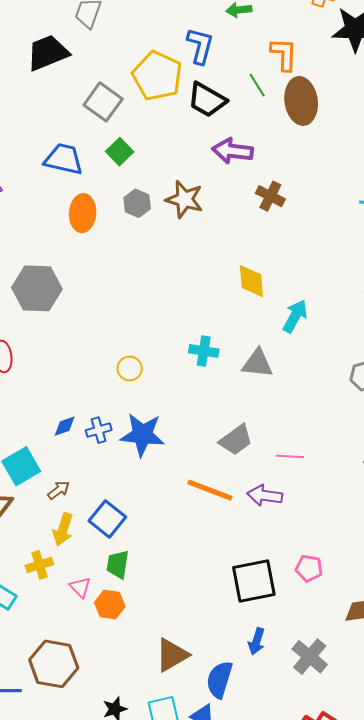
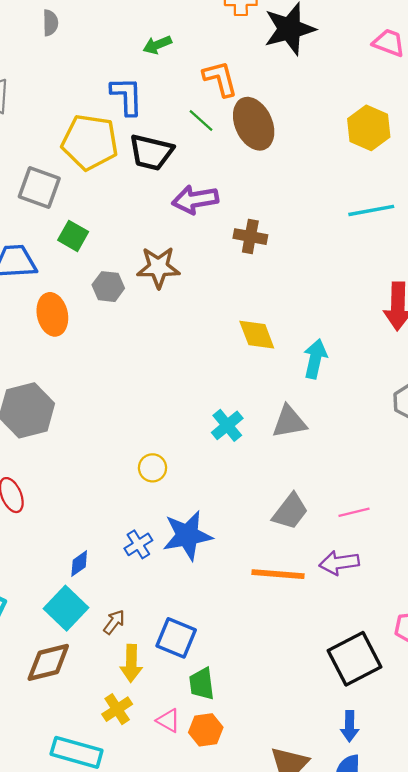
cyan cross: (204, 351) -> (227, 425), turned -32
blue diamond: (65, 426) -> (79, 564), moved
blue arrow: (257, 641) -> (350, 726), moved

